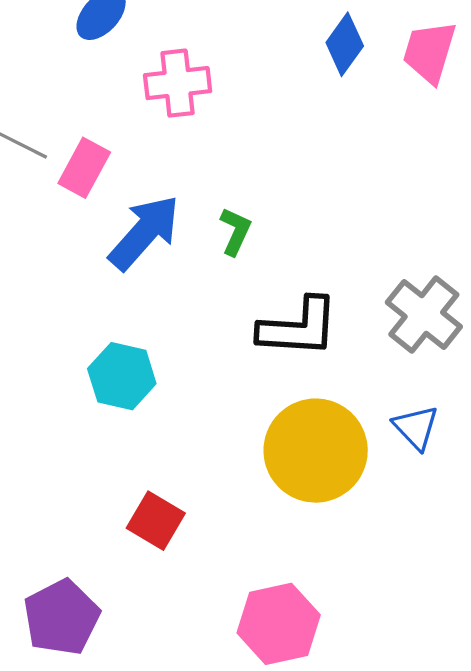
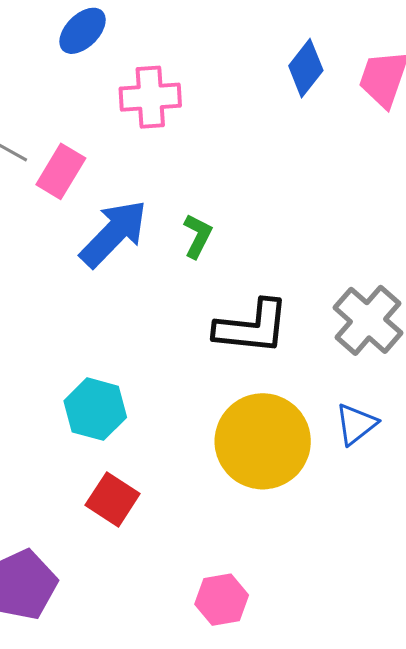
cyan hexagon: (122, 376) -> (95, 409), moved
blue triangle: (416, 427) -> (356, 424), turned 33
pink hexagon: (279, 624) -> (222, 600), size x0.7

